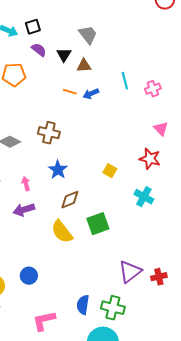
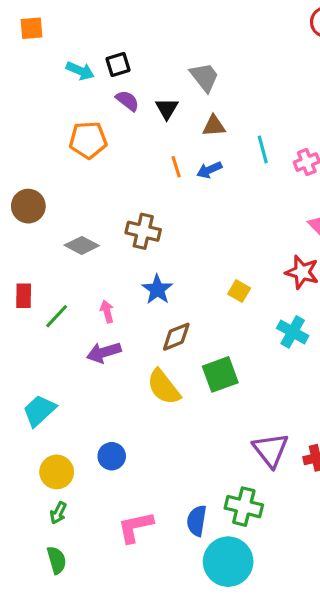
brown triangle: (84, 66) -> (214, 126), moved
orange line: (70, 92) -> (176, 167), turned 56
purple triangle: (130, 272) -> (271, 450), turned -30
blue semicircle: (83, 305) -> (197, 521), moved

